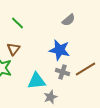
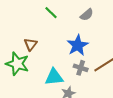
green line: (18, 23) -> (51, 13), moved
blue star: (60, 50) -> (78, 45), turned 30

